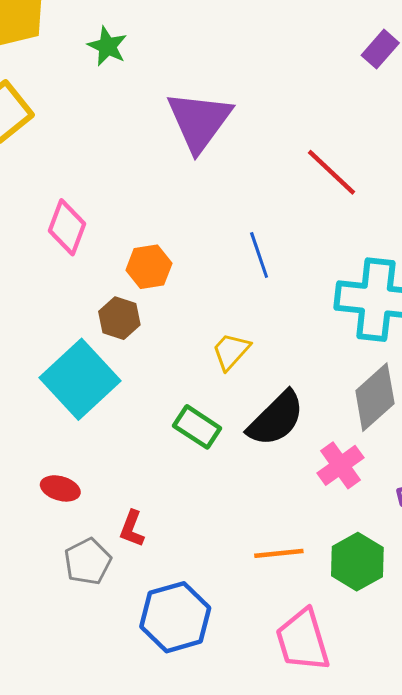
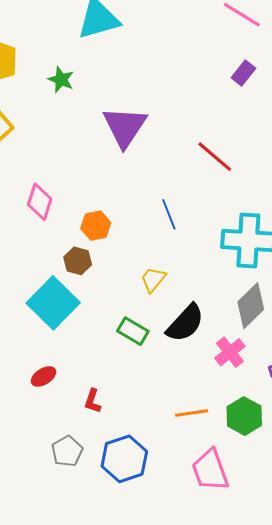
red ellipse: (60, 488) -> (43, 376), turned -45
gray pentagon: (88, 562) -> (67, 451), moved

